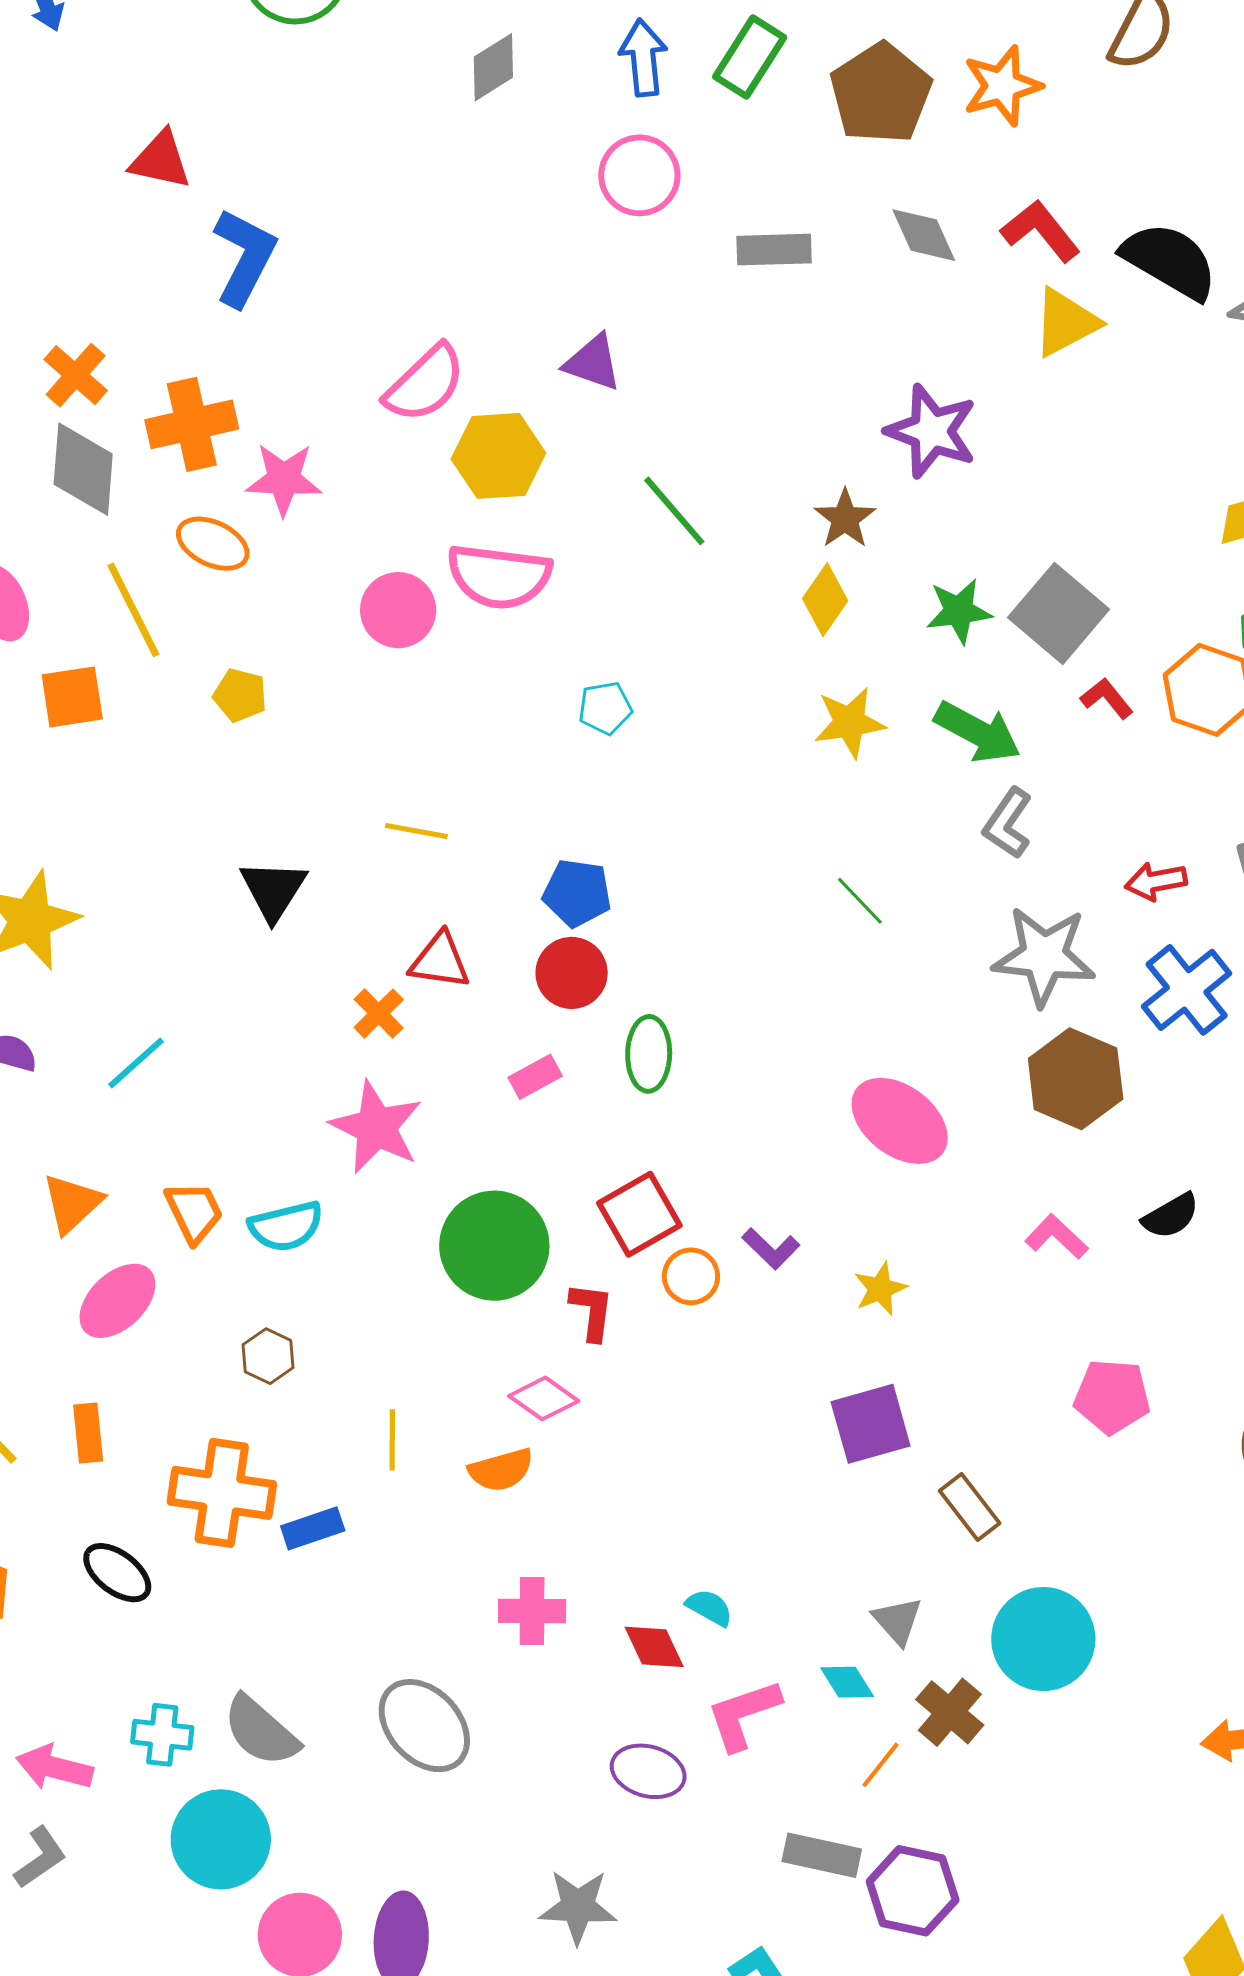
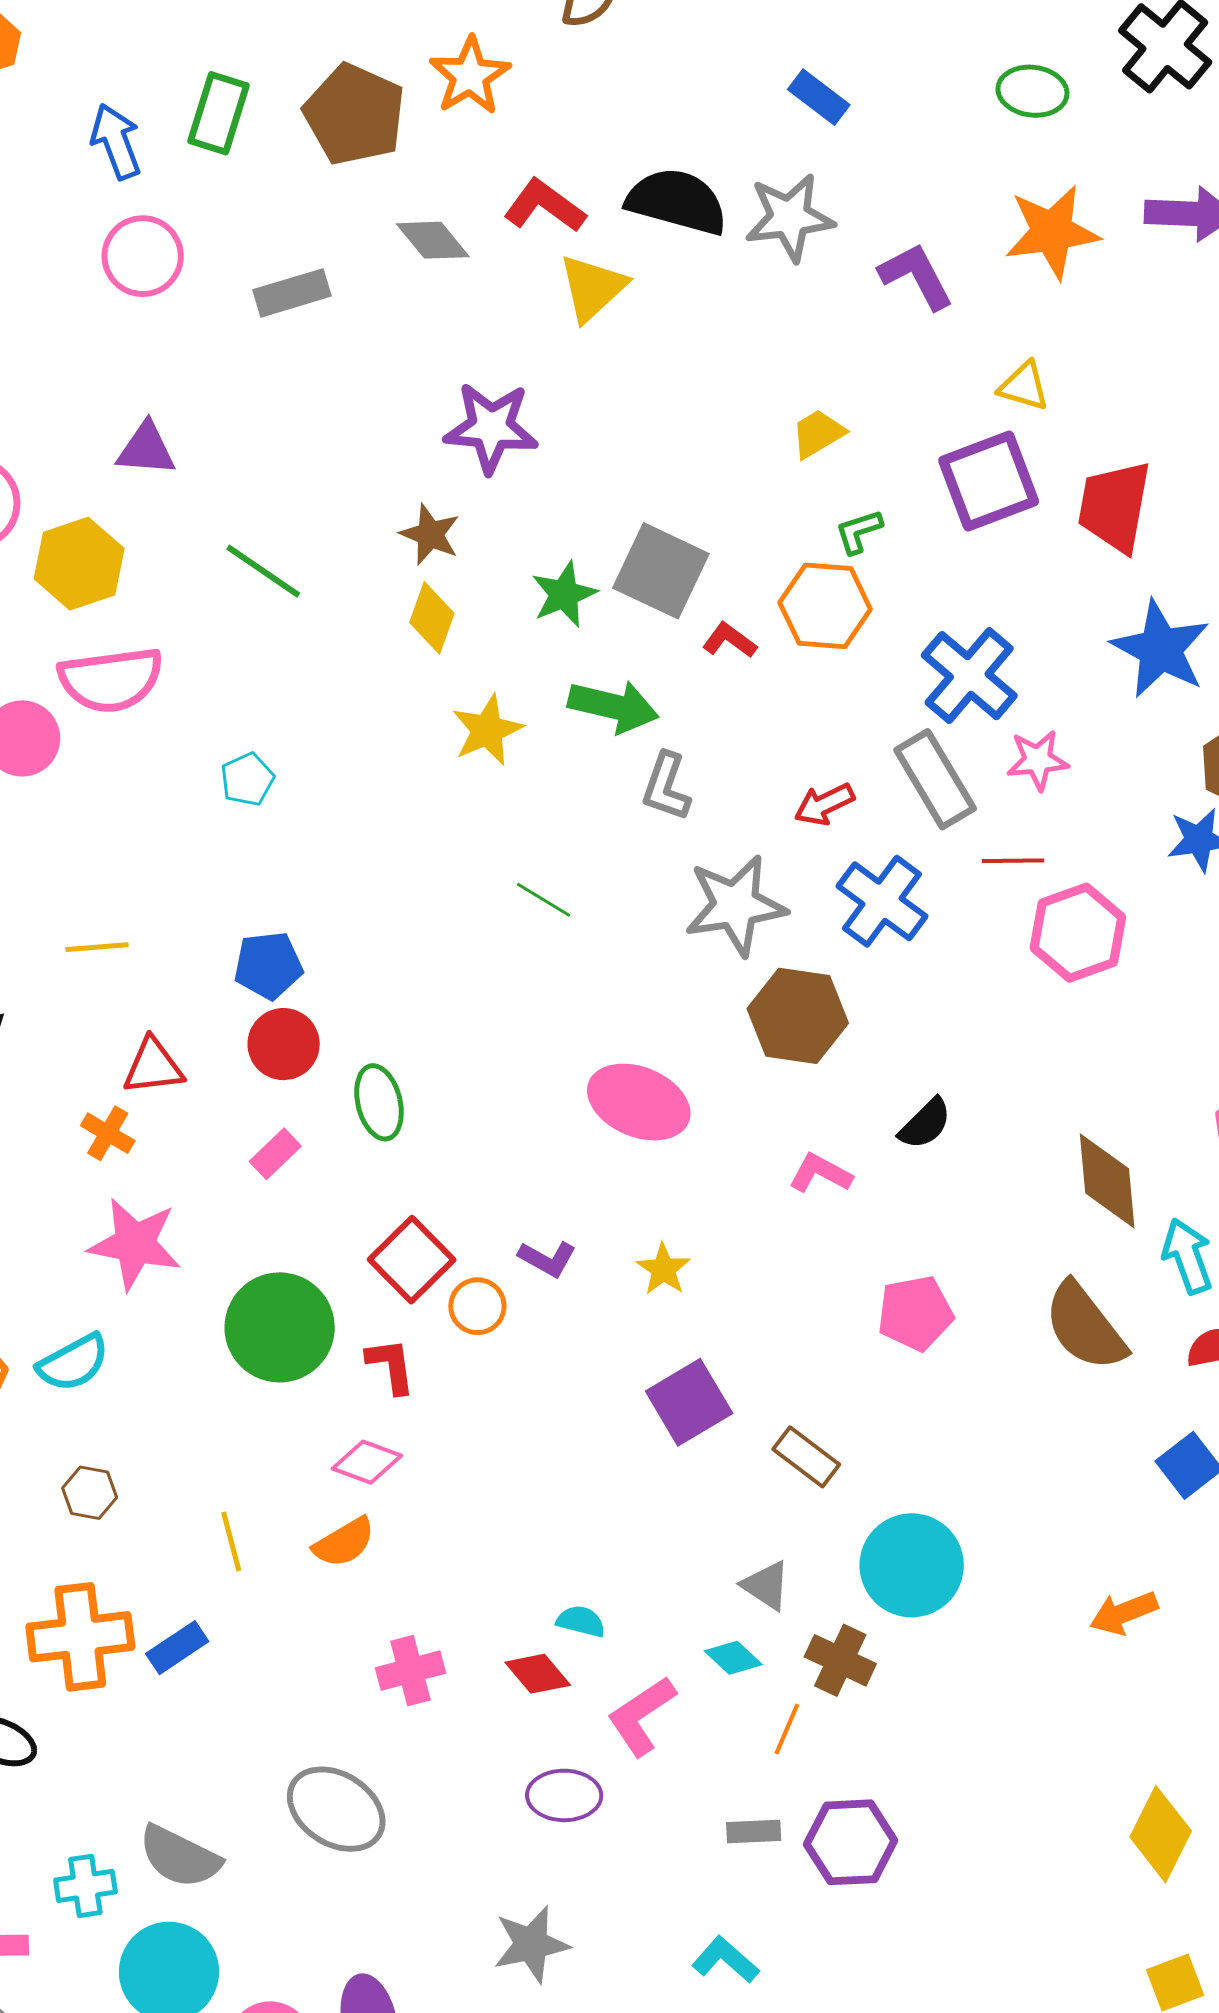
gray rectangle: (822, 1855) -> (754, 1832), size x0.7

